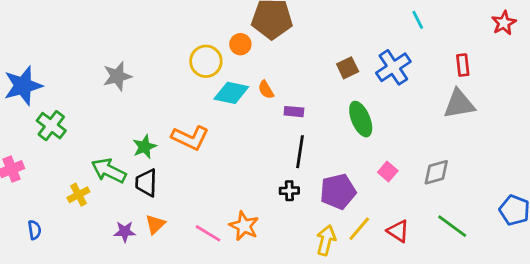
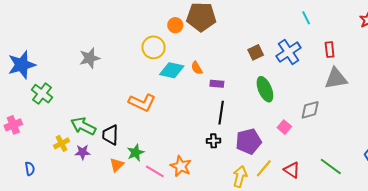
orange circle: (240, 44) -> (175, 25), moved
red rectangle: (463, 65) -> (330, 50), moved
green star: (145, 147) -> (136, 153), moved
gray diamond: (436, 172) -> (310, 110), moved
purple star: (125, 232) -> (83, 152), moved

